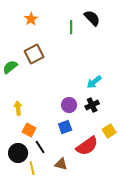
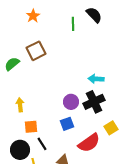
cyan arrow: (94, 82) -> (96, 79), turned 42
black cross: (92, 105) -> (94, 102), size x1.5
orange square: (29, 130) -> (31, 127), turned -32

